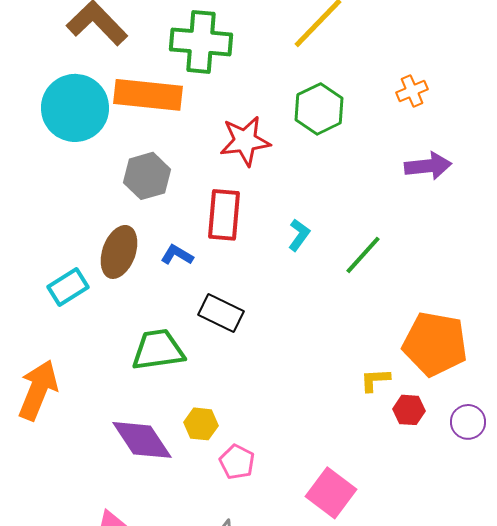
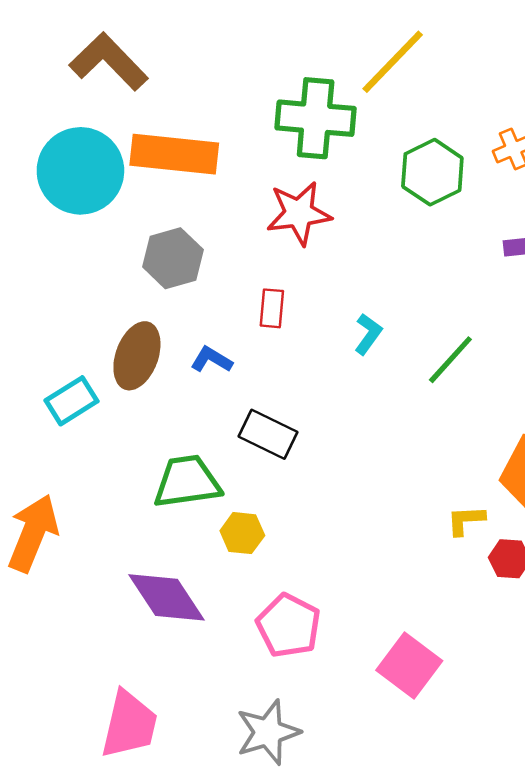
green cross: (201, 42) -> (316, 118), moved
green hexagon: (319, 109) -> (432, 172), moved
red rectangle: (224, 215) -> (272, 308), size x0.6
yellow hexagon: (201, 424) -> (242, 533), moved
pink pentagon: (237, 462) -> (289, 626), size x1.4

